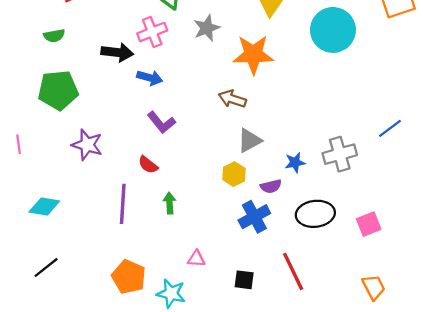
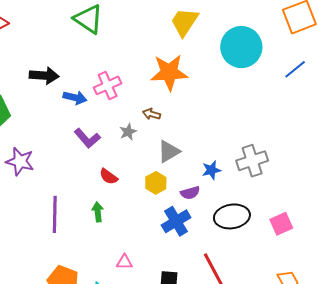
gray star: (207, 28) -> (128, 132), moved, size x0.7
pink cross: (152, 32) -> (108, 85), moved
brown arrow: (232, 99) -> (151, 114), size x0.7
blue line: (390, 128) -> (295, 69), moved
red semicircle: (148, 165) -> (109, 176), moved

